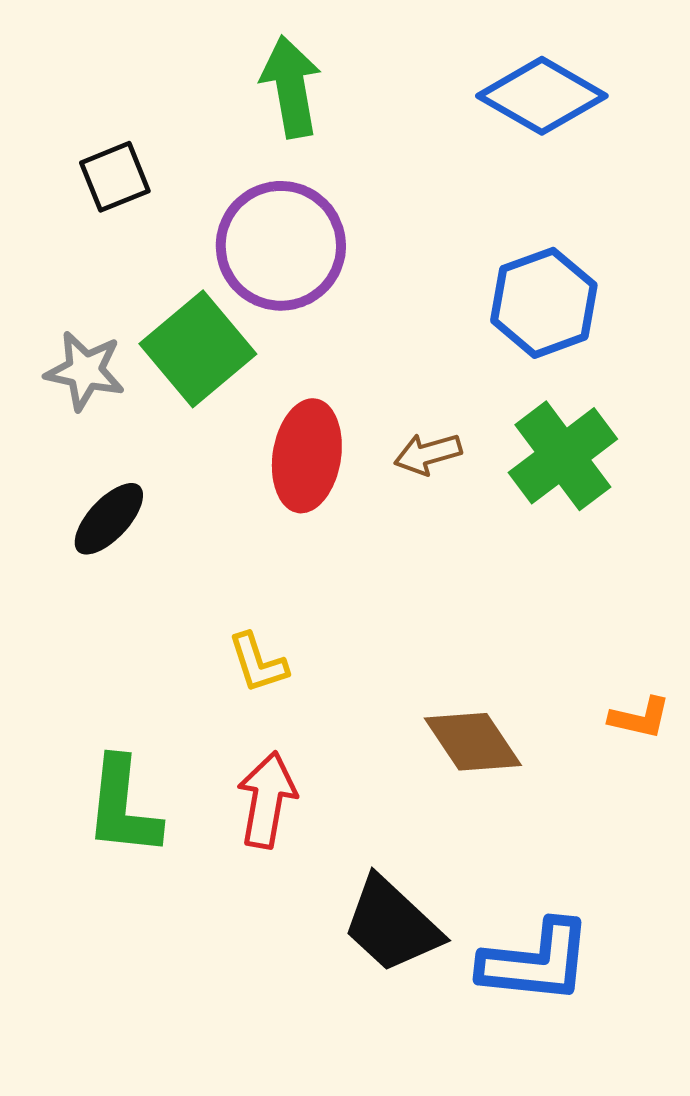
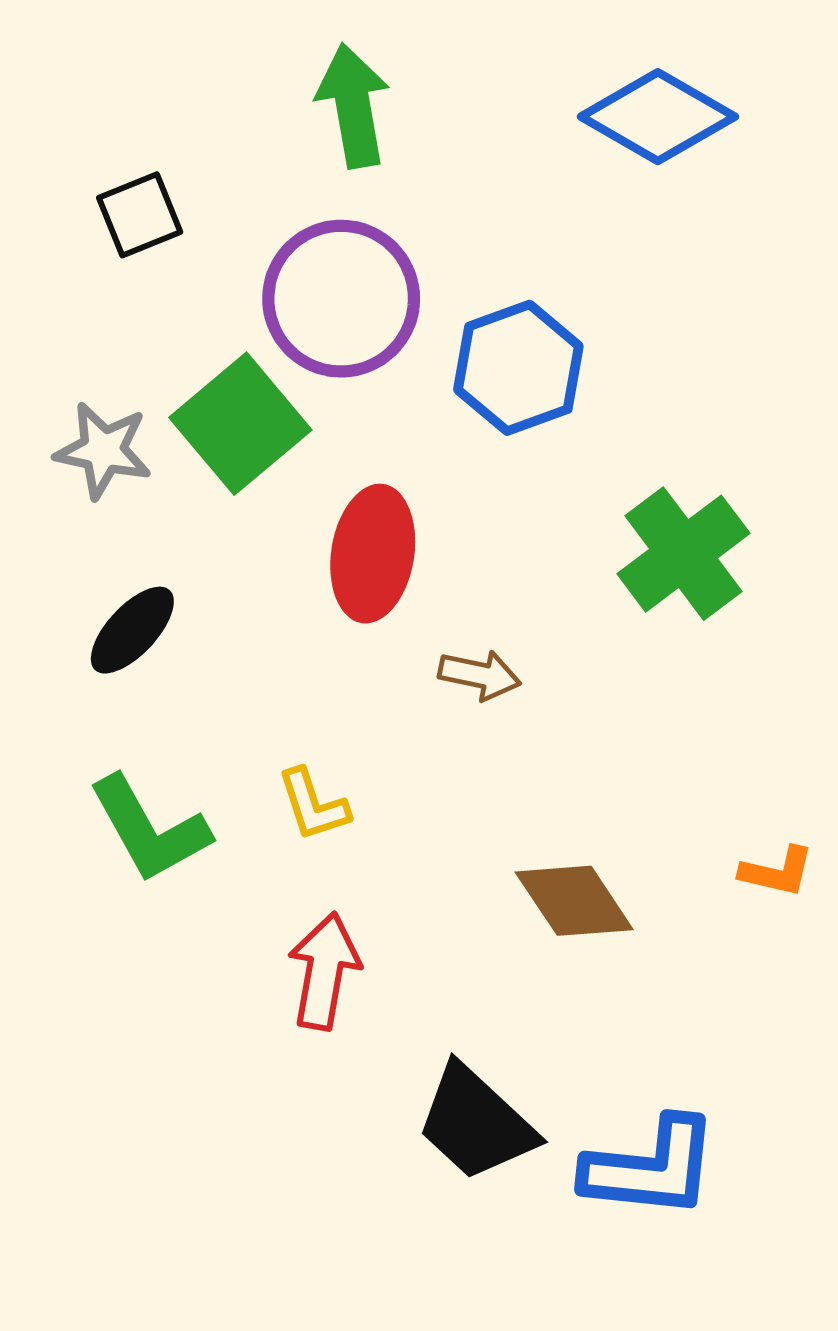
blue hexagon: (544, 303) -> (518, 368), moved
brown arrow: (428, 454) -> (480, 675), moved, turned -152
green L-shape: (123, 807) -> (149, 829), moved, turned -35

